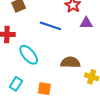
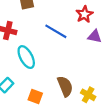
brown semicircle: (70, 62) -> (65, 86), moved, turned 54

